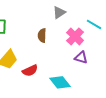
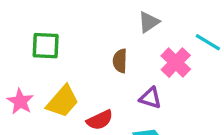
purple triangle: (81, 57) -> (150, 98), moved

